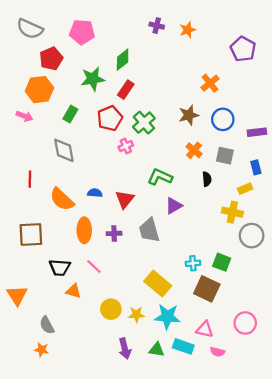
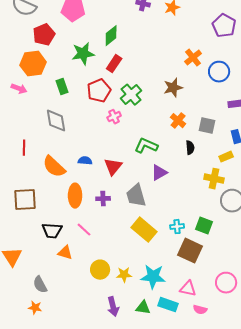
green rectangle: (70, 114) -> (62, 87), turned -49
blue circle: (223, 119) -> (219, 72), moved
yellow rectangle: (158, 284) -> (144, 230), moved

